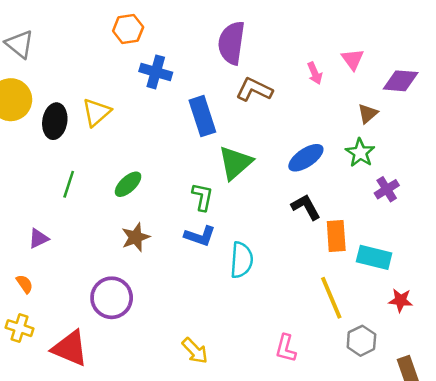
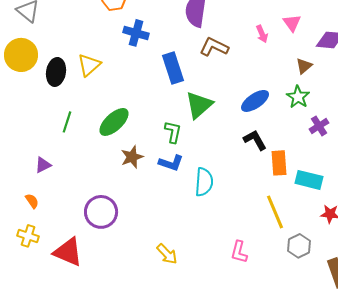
green ellipse: (128, 184) -> (114, 122), size x1.4
brown star: (136, 237) -> (132, 157), moved

